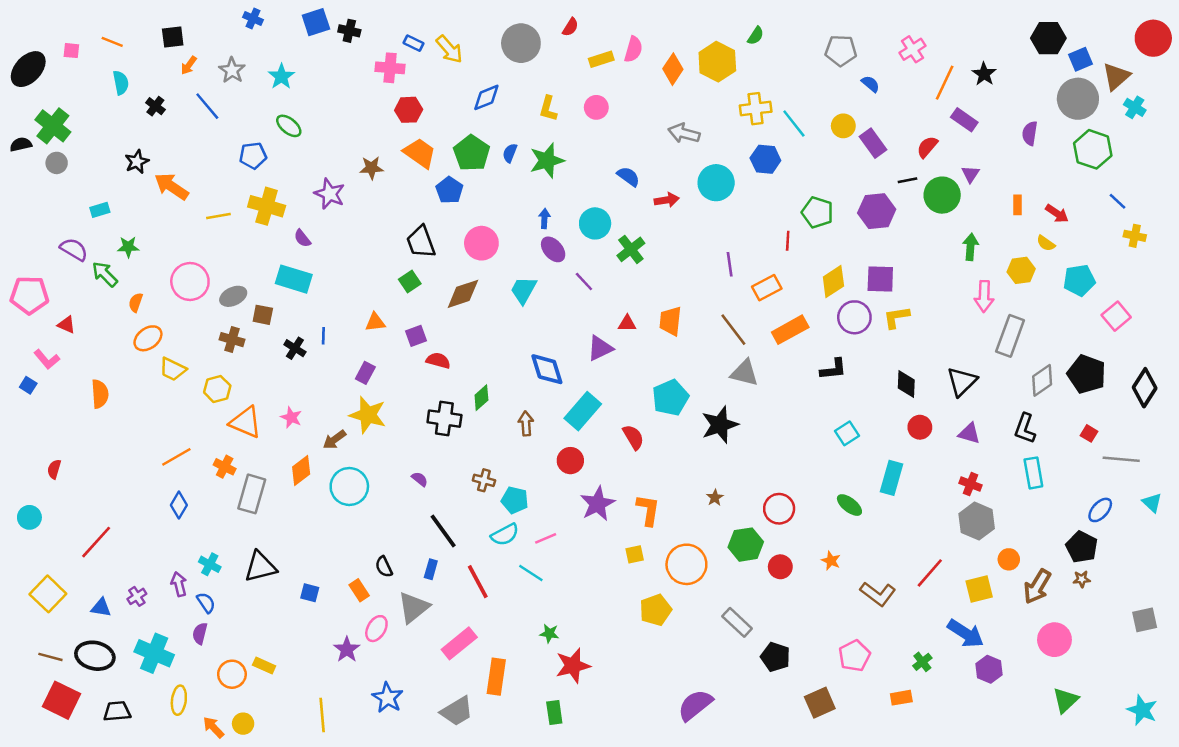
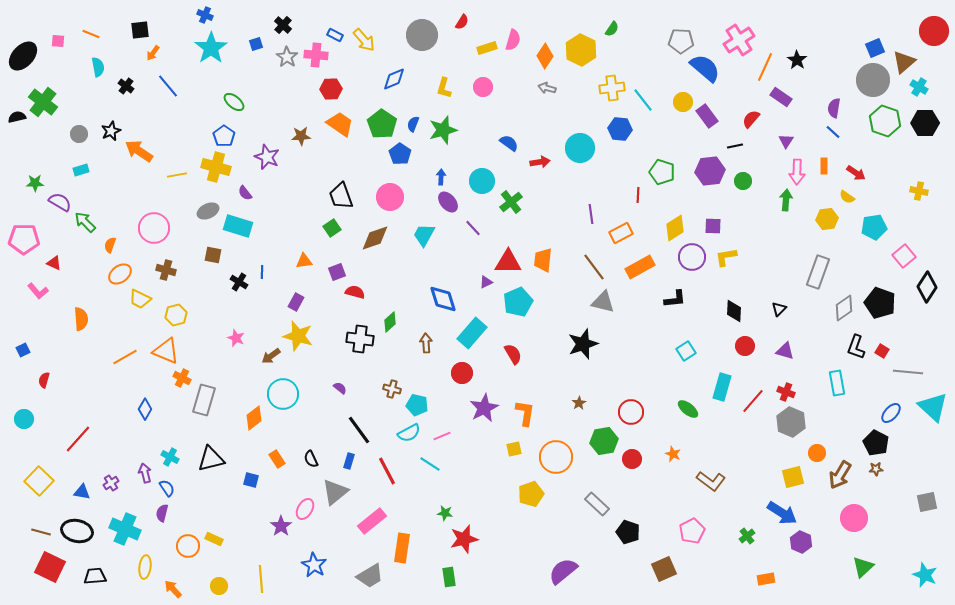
blue square: (316, 22) -> (256, 44), moved, size x0.6
black cross: (349, 31) -> (283, 25), turned 30
black hexagon: (1048, 38) -> (925, 123), moved
pink cross: (912, 49) -> (739, 40), size x1.4
gray star: (232, 70) -> (287, 57), moved
cyan star: (281, 76) -> (211, 48), moved, size x1.5
blue semicircle: (870, 84) -> (705, 68), size x2.0
gray arrow: (684, 133) -> (547, 88), moved, size x0.7
blue pentagon: (253, 156) -> (224, 136), moved, turned -30
gray circle: (57, 163) -> (79, 134), moved
blue pentagon: (449, 190) -> (400, 154), moved
green circle: (942, 195) -> (743, 181), moved, size x0.6
blue line: (1117, 201) -> (833, 132), moved
green star: (128, 247) -> (35, 183), moved
purple square: (880, 279) -> (713, 226), size x0.7
gray ellipse: (233, 296) -> (208, 211), moved
pink arrow: (984, 296) -> (797, 172), moved
red triangle: (627, 323) -> (508, 262), size x1.8
brown cross: (232, 340) -> (166, 270), moved
purple triangle: (600, 348) -> (486, 282), size x0.6
black triangle: (962, 382) -> (779, 309), size x0.6
blue square: (28, 385) -> (23, 350), moved, turned 32
black diamond: (1145, 388) -> (927, 287), moved
cyan pentagon: (670, 398) -> (518, 302), moved
orange triangle: (246, 422) -> (166, 351), moved
black L-shape: (1025, 428) -> (856, 347), moved
orange line: (176, 457) -> (125, 357), moved
orange diamond: (301, 470) -> (254, 418), moved
cyan triangle: (1152, 503) -> (933, 407), size x1.8
red line: (930, 573) -> (753, 401), moved
orange rectangle: (359, 590) -> (277, 459), moved
orange rectangle: (901, 698) -> (766, 579), moved
yellow circle: (243, 724) -> (219, 586), moved

